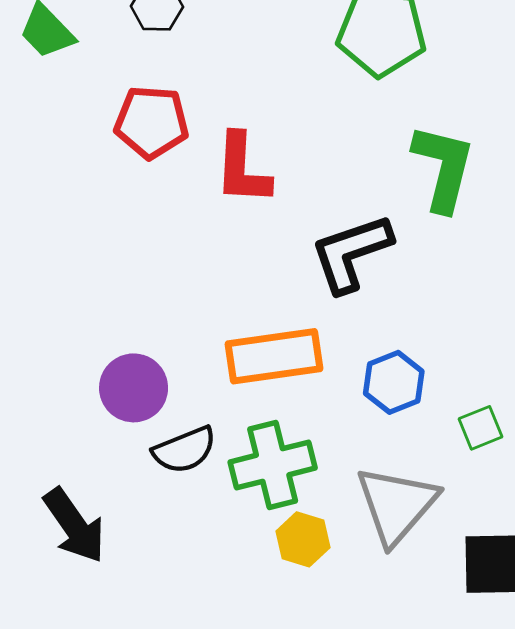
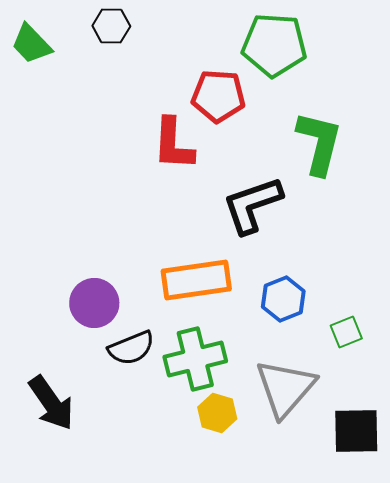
red pentagon: (151, 122) -> (218, 96), moved

